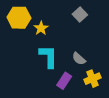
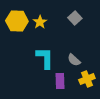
yellow star: (41, 28) -> (40, 22), moved
purple rectangle: (64, 81) -> (60, 81), turned -35

